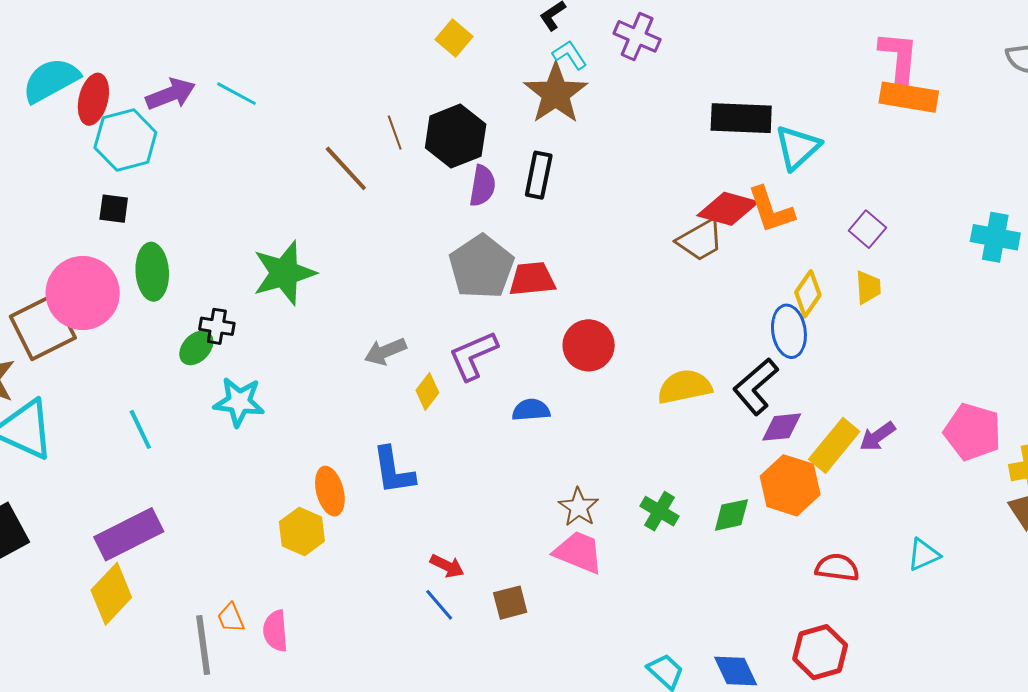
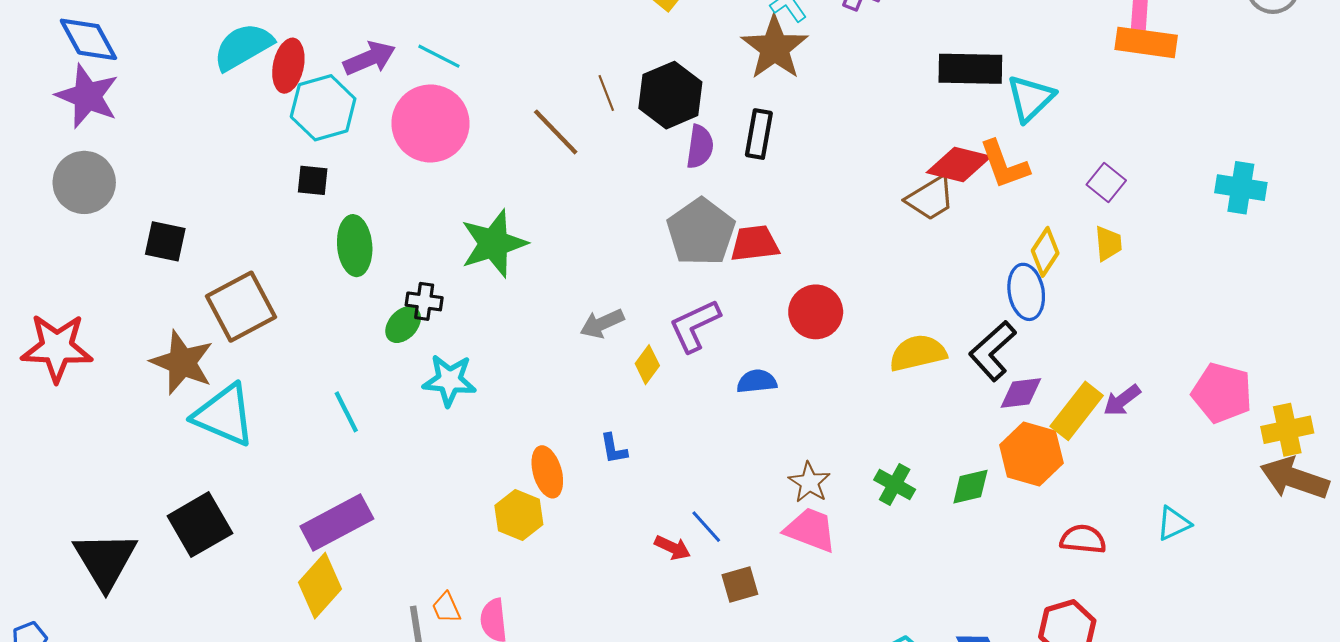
pink circle: (83, 293) -> (430, 124), moved
blue L-shape: (393, 471) -> (614, 449), size x0.6
blue line: (439, 605) -> (706, 527), moved

